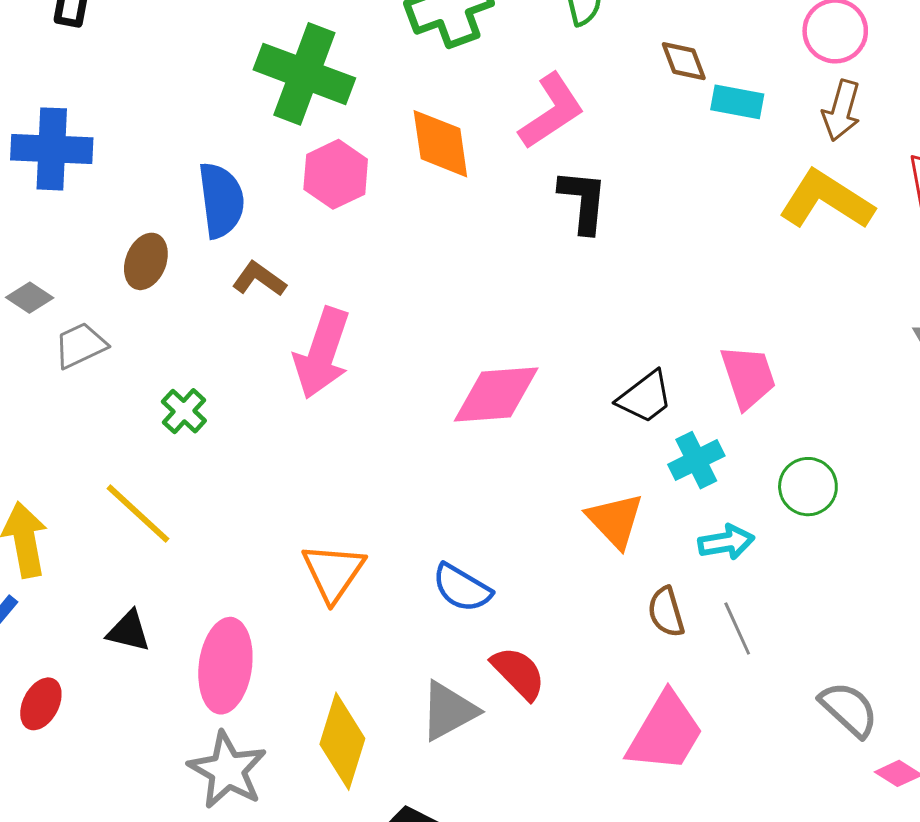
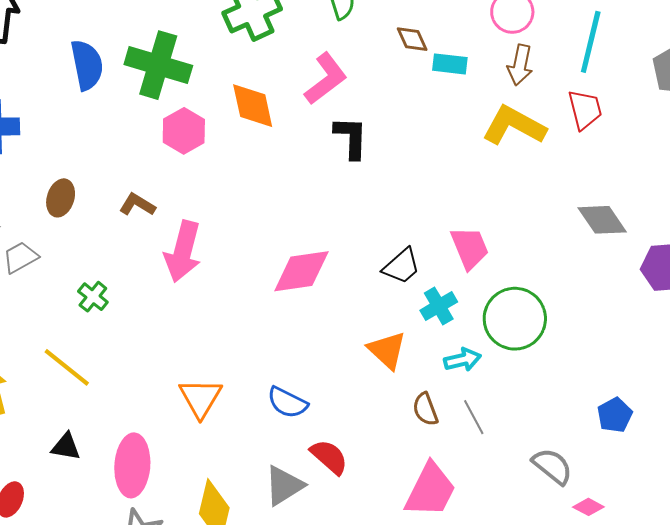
blue semicircle: (221, 200) -> (87, 65), moved
green circle: (808, 487) -> (515, 319), size x1.6

